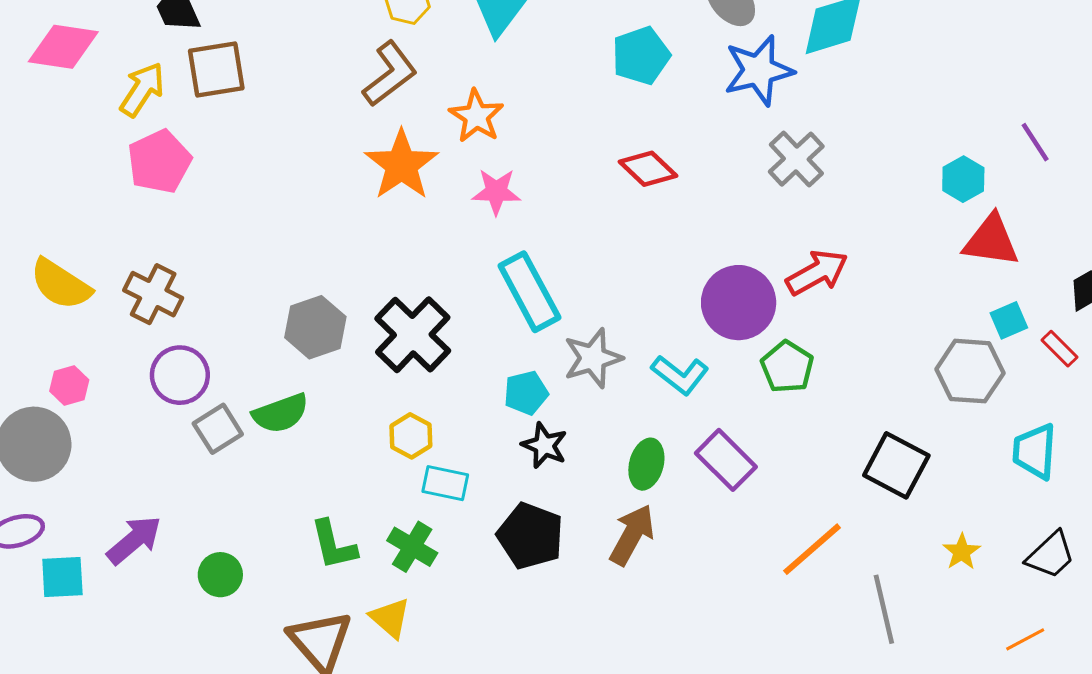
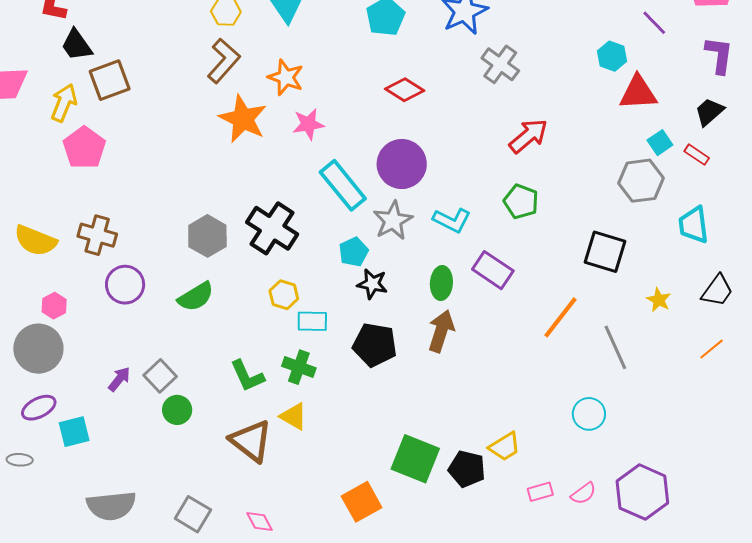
purple circle: (739, 303) -> (402, 164), moved
gray square: (218, 429) -> (160, 376), moved
purple arrow: (134, 540) -> (119, 379), moved, size x0.7

